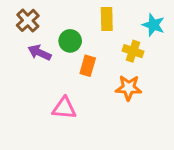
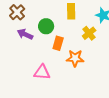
yellow cross: (133, 51) -> (89, 33), turned 32
orange star: (129, 88) -> (75, 58), moved

